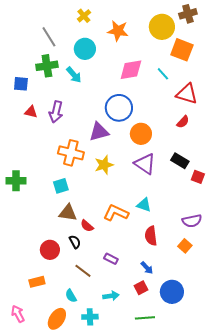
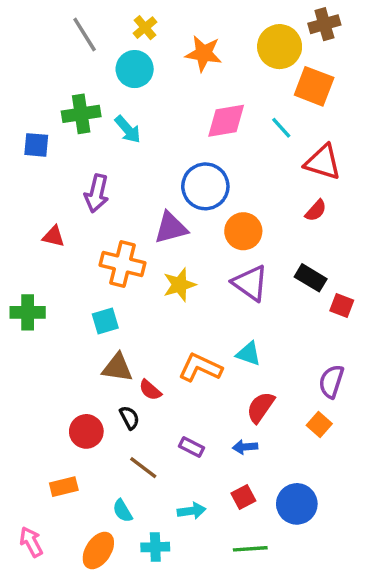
gray line: (49, 37) -> (85, 35), moved
cyan circle: (85, 49) -> (135, 69), moved
red triangle: (31, 112) -> (54, 236), moved
purple semicircle: (192, 221) -> (331, 381), turned 120
red semicircle: (151, 236) -> (261, 407), turned 42
blue arrow: (147, 268) -> (245, 447), moved, turned 128

